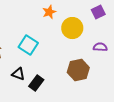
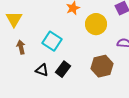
black rectangle: (36, 83) -> (63, 69), moved

